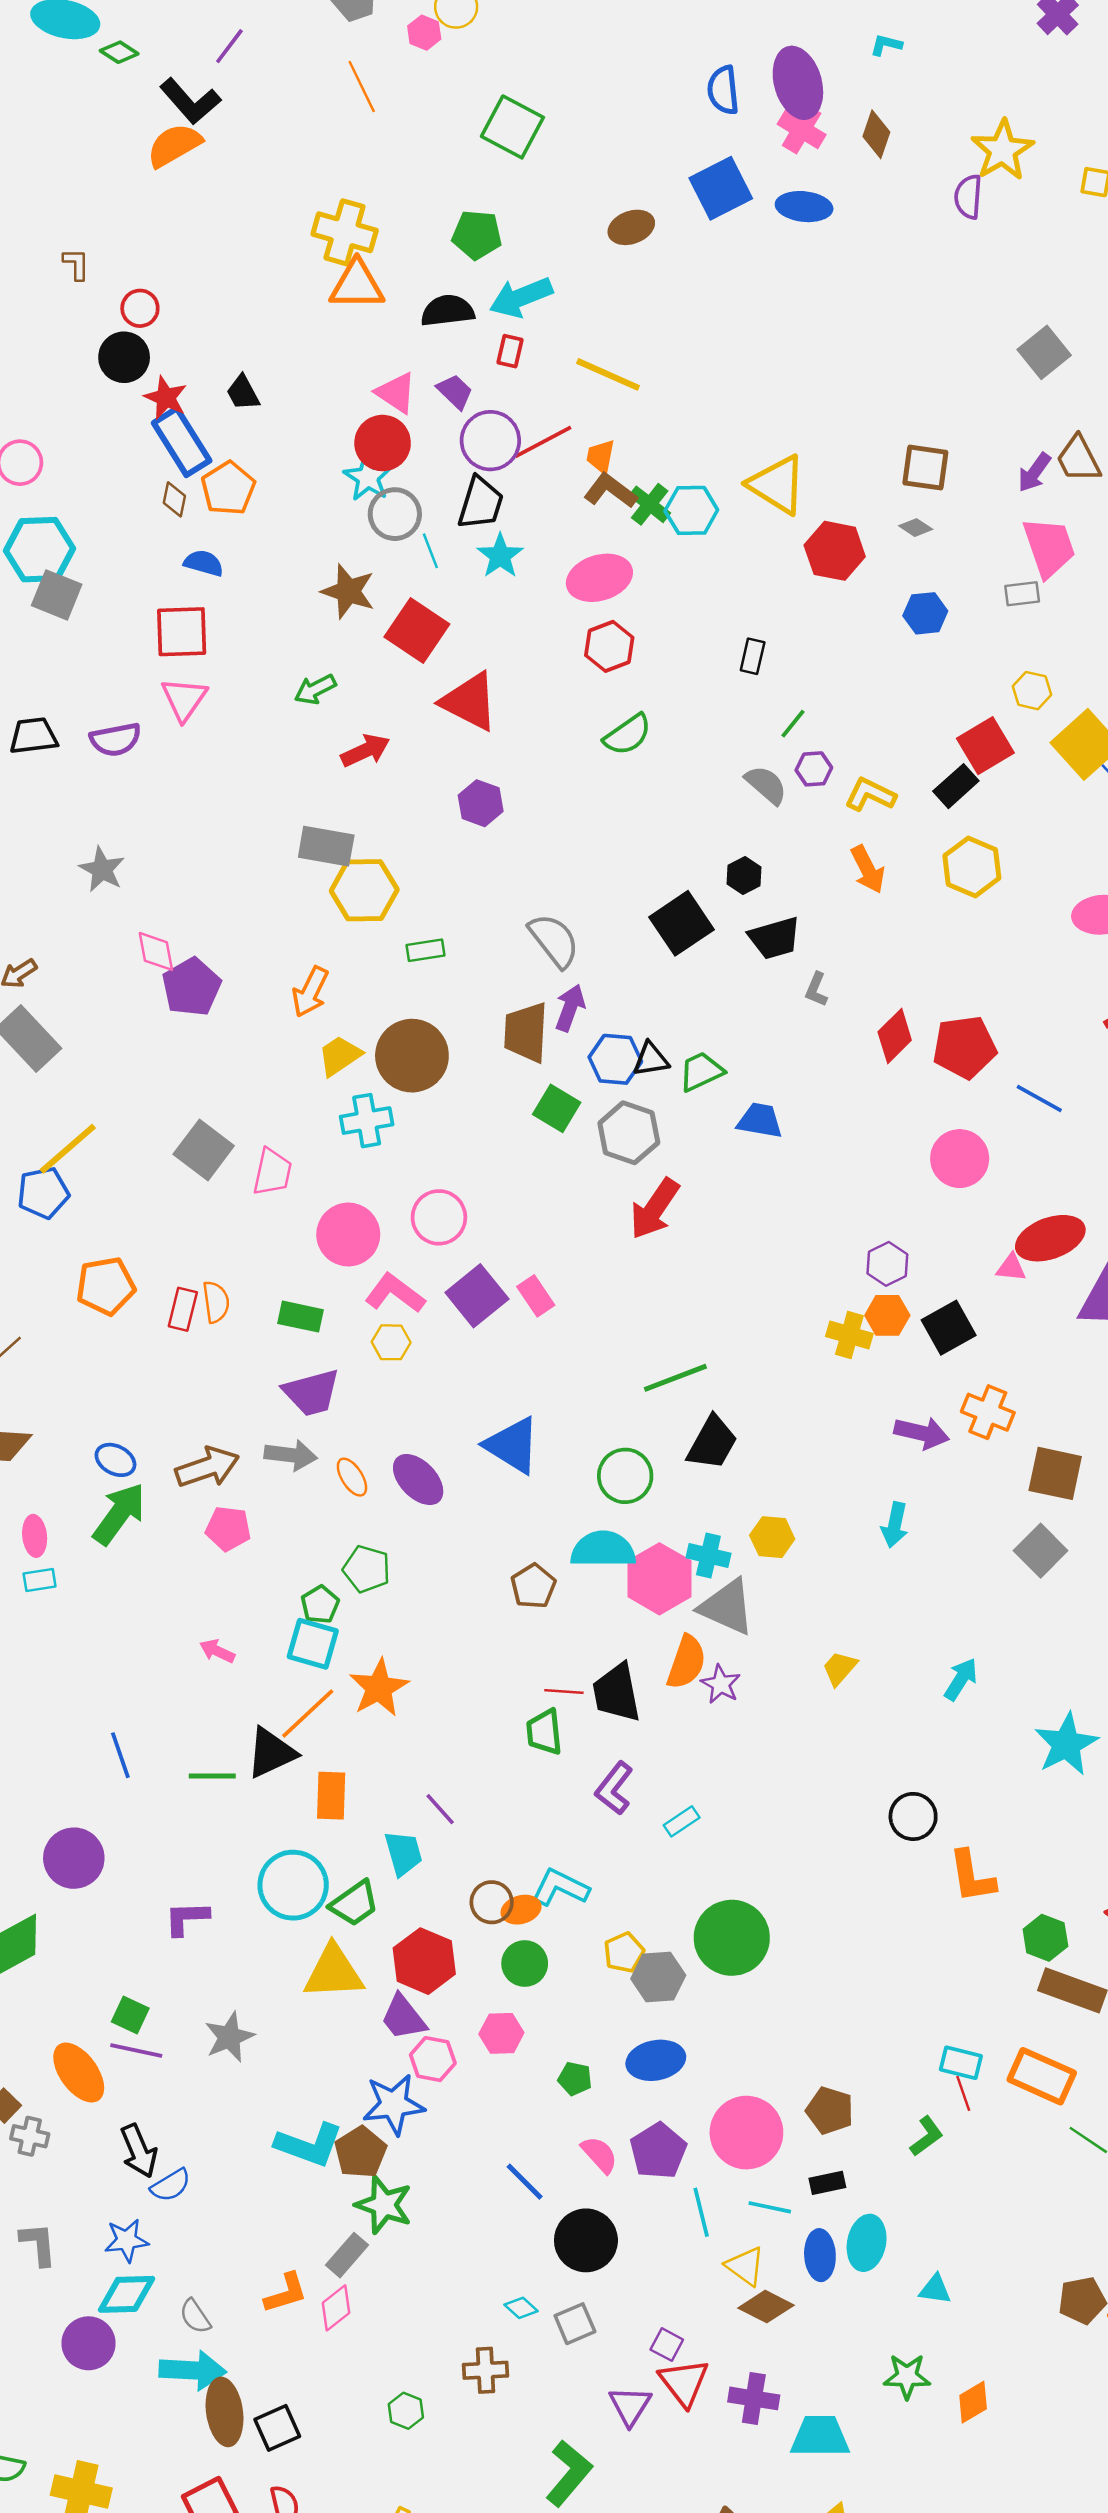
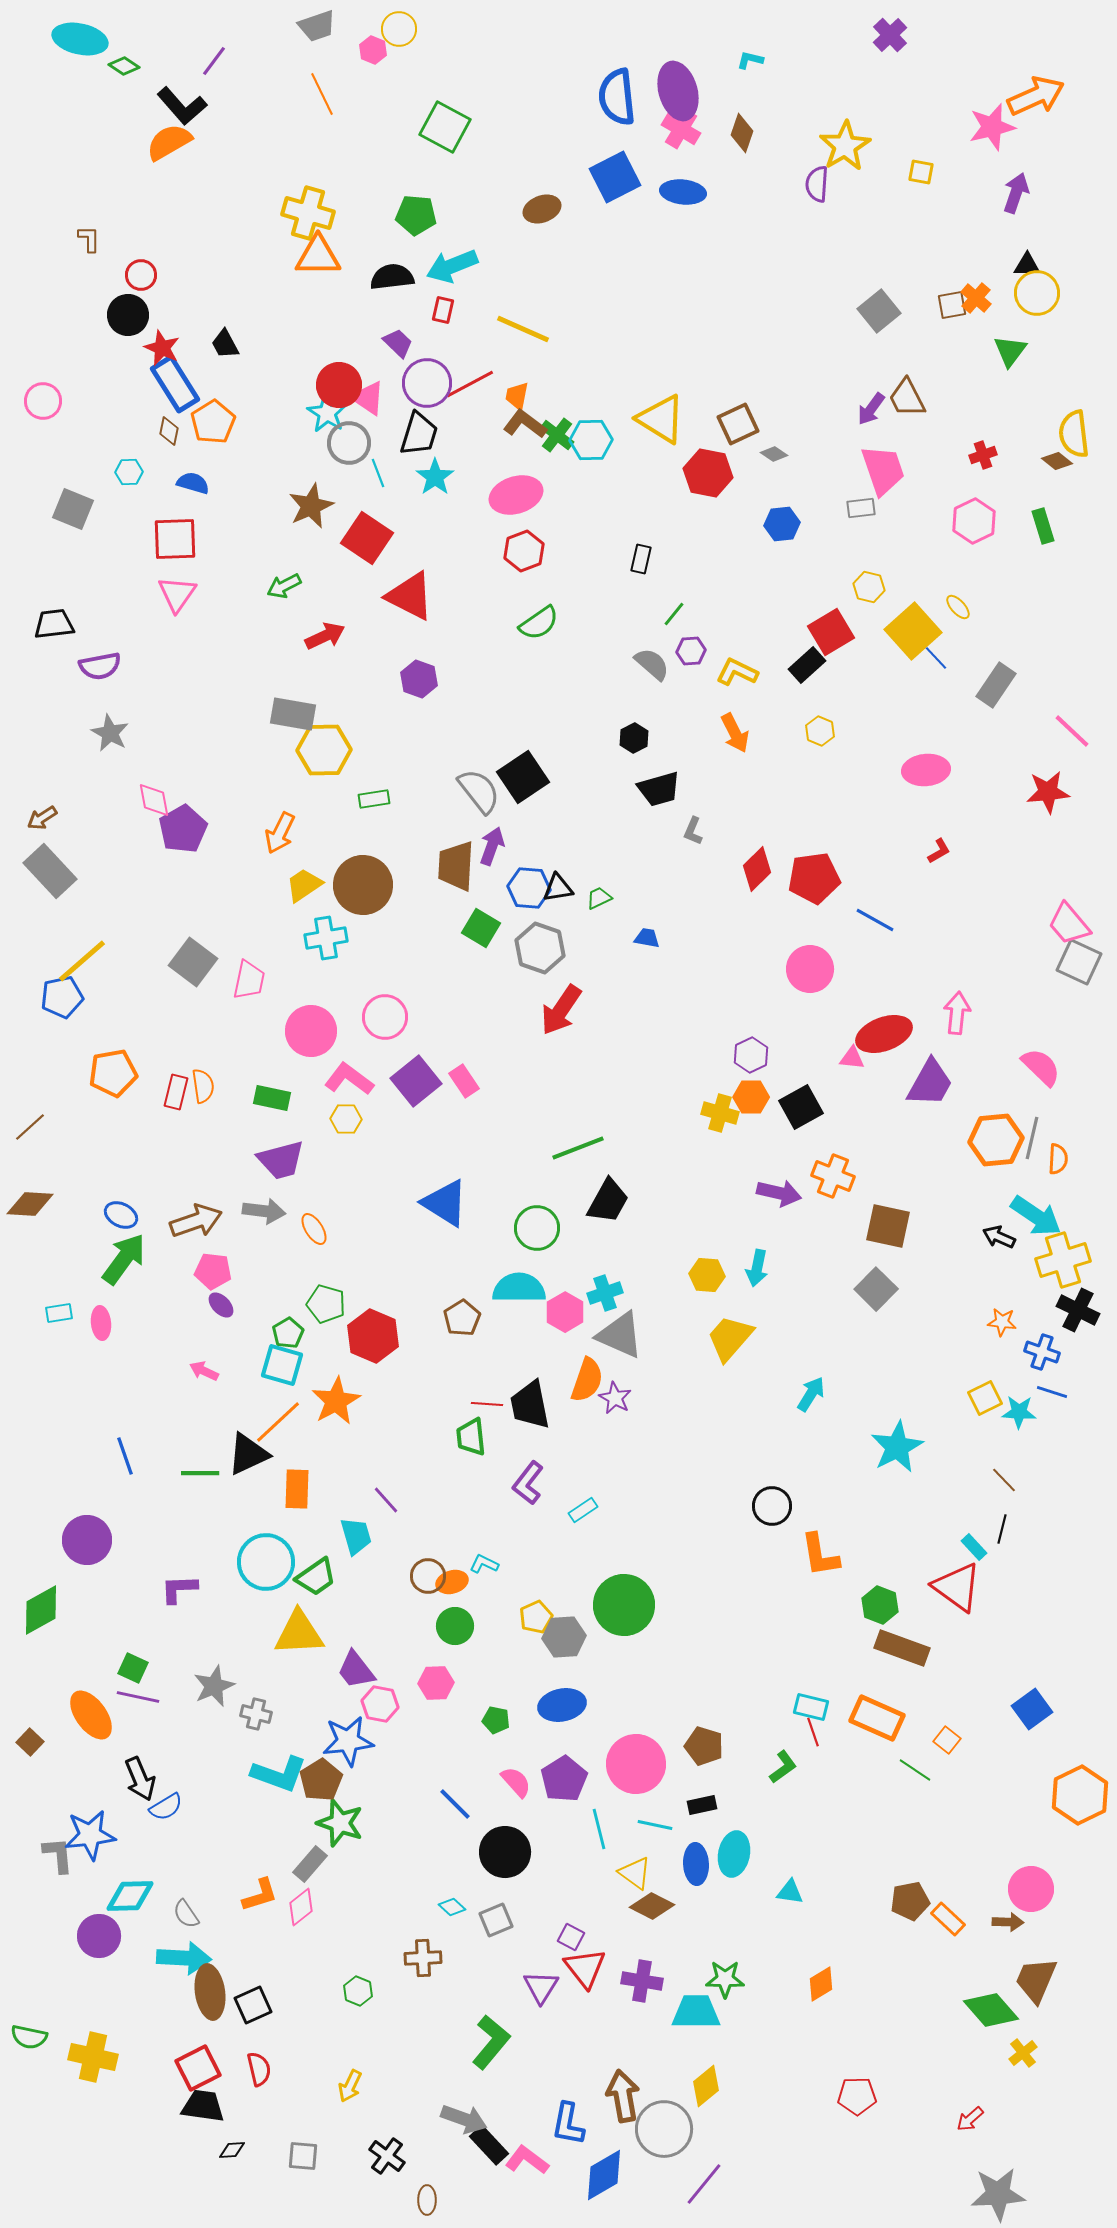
blue semicircle: (723, 90) -> (617, 97), size x1.4
pink triangle: (396, 393) -> (368, 398), moved
brown square: (925, 468) -> (738, 424), moved, turned -33
cyan hexagon: (40, 550) -> (129, 472), moved, size x0.5
brown star: (348, 591) -> (311, 506), turned 30
purple semicircle: (115, 740) -> (100, 666), moved
yellow hexagon: (972, 867) -> (820, 731), size x0.6
black square: (682, 923) -> (523, 777), moved
green trapezoid: (701, 1072) -> (599, 898), size x0.7
blue trapezoid: (760, 1121) -> (647, 938), size x0.7
purple ellipse: (418, 1480) -> (221, 1305), moved, size x0.6
pink ellipse: (35, 1536) -> (101, 1323), moved
yellow hexagon: (772, 1537) -> (707, 1275), moved
cyan cross: (708, 1556) -> (605, 1293), turned -32
pink hexagon: (659, 1579) -> (565, 1312), size x0.7
yellow trapezoid: (840, 1668) -> (730, 1338), moved, size x1.6
cyan L-shape: (560, 1888) -> (484, 1564), size x0.6
red hexagon: (424, 1961) -> (373, 1336), moved
gray cross: (30, 2136) -> (256, 1714), moved
blue star: (127, 2240) -> (90, 1835), moved, size x1.4
green star: (907, 2376) -> (725, 1979), moved

